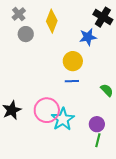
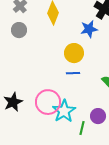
gray circle: (26, 34) -> (19, 30), moved
green line: (98, 140) -> (82, 128), moved

